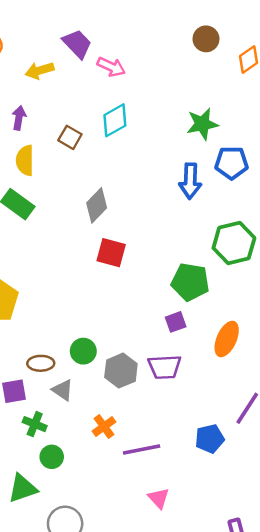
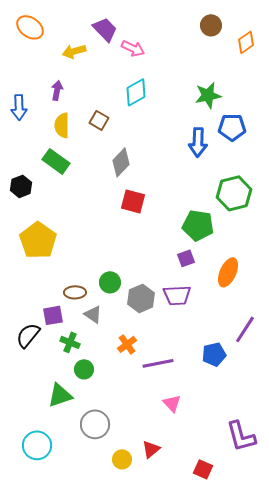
brown square: (70, 137) -> (99, 120), moved

